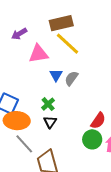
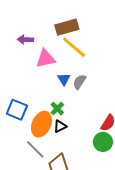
purple arrow: (19, 34) -> (25, 40), turned 35
orange ellipse: (17, 121) -> (41, 124), moved, turned -65
black triangle: (50, 122) -> (60, 126), turned 32

